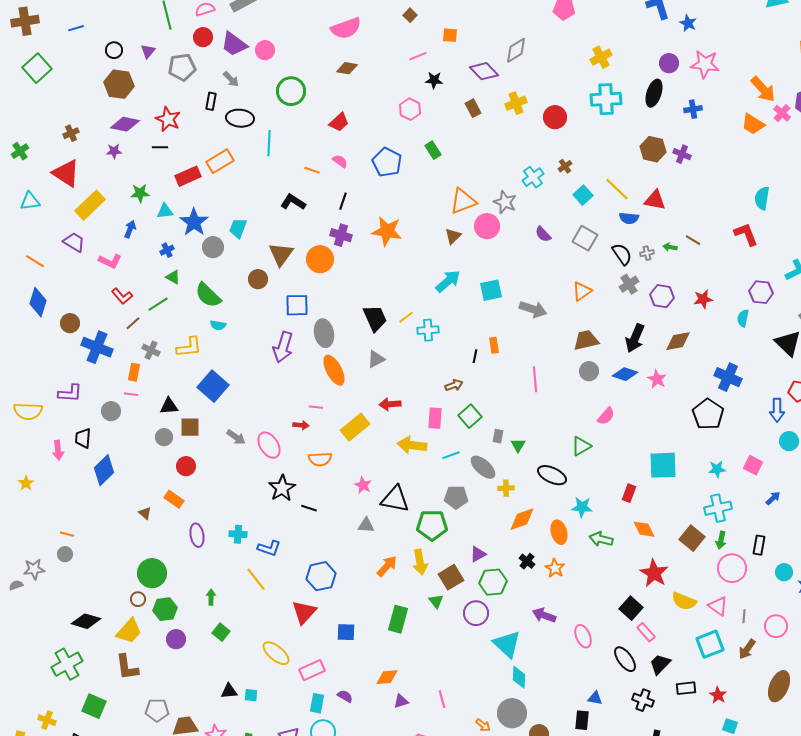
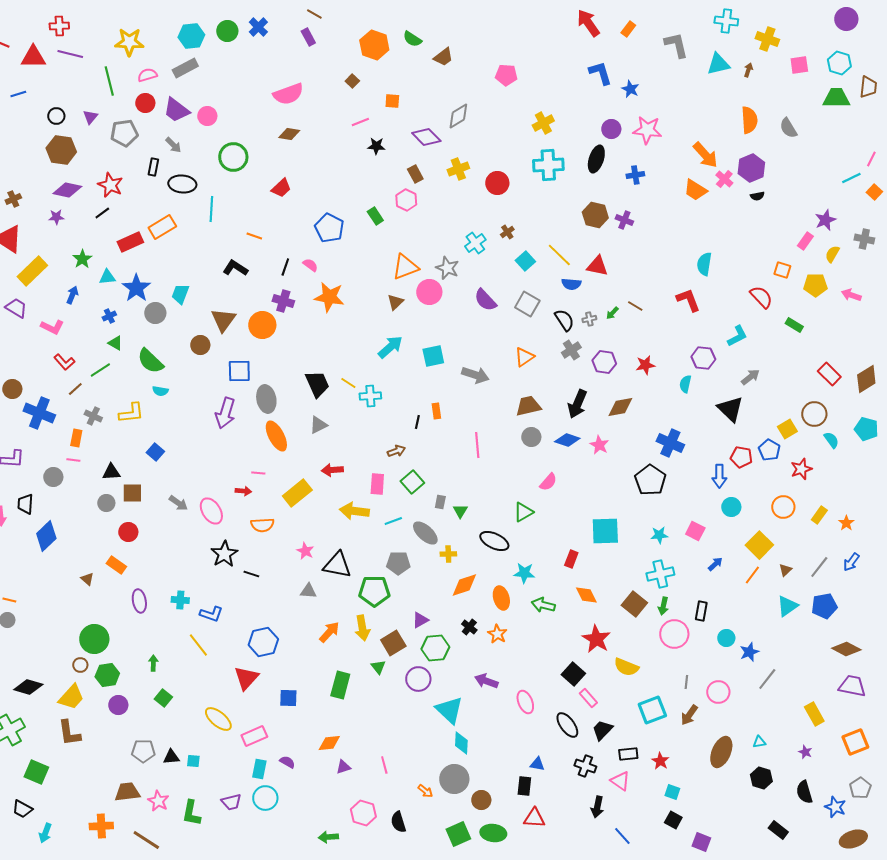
pink hexagon: (410, 109) -> (406, 200), moved
black line: (160, 147) -> (102, 213), turned -35
pink semicircle: (340, 161) -> (310, 265), moved
green star: (140, 193) -> (82, 259), turned -30
purple semicircle: (543, 234) -> (485, 300), size x1.4
green arrow: (670, 247) -> (612, 313), turned -56
yellow line: (406, 317) -> (348, 383), turned 70
blue square: (213, 386) -> (155, 452), size x0.6
pink triangle: (718, 606) -> (620, 781), moved
gray pentagon: (157, 710) -> (143, 751), moved

